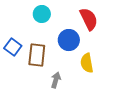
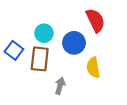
cyan circle: (42, 14) -> (44, 33), moved

